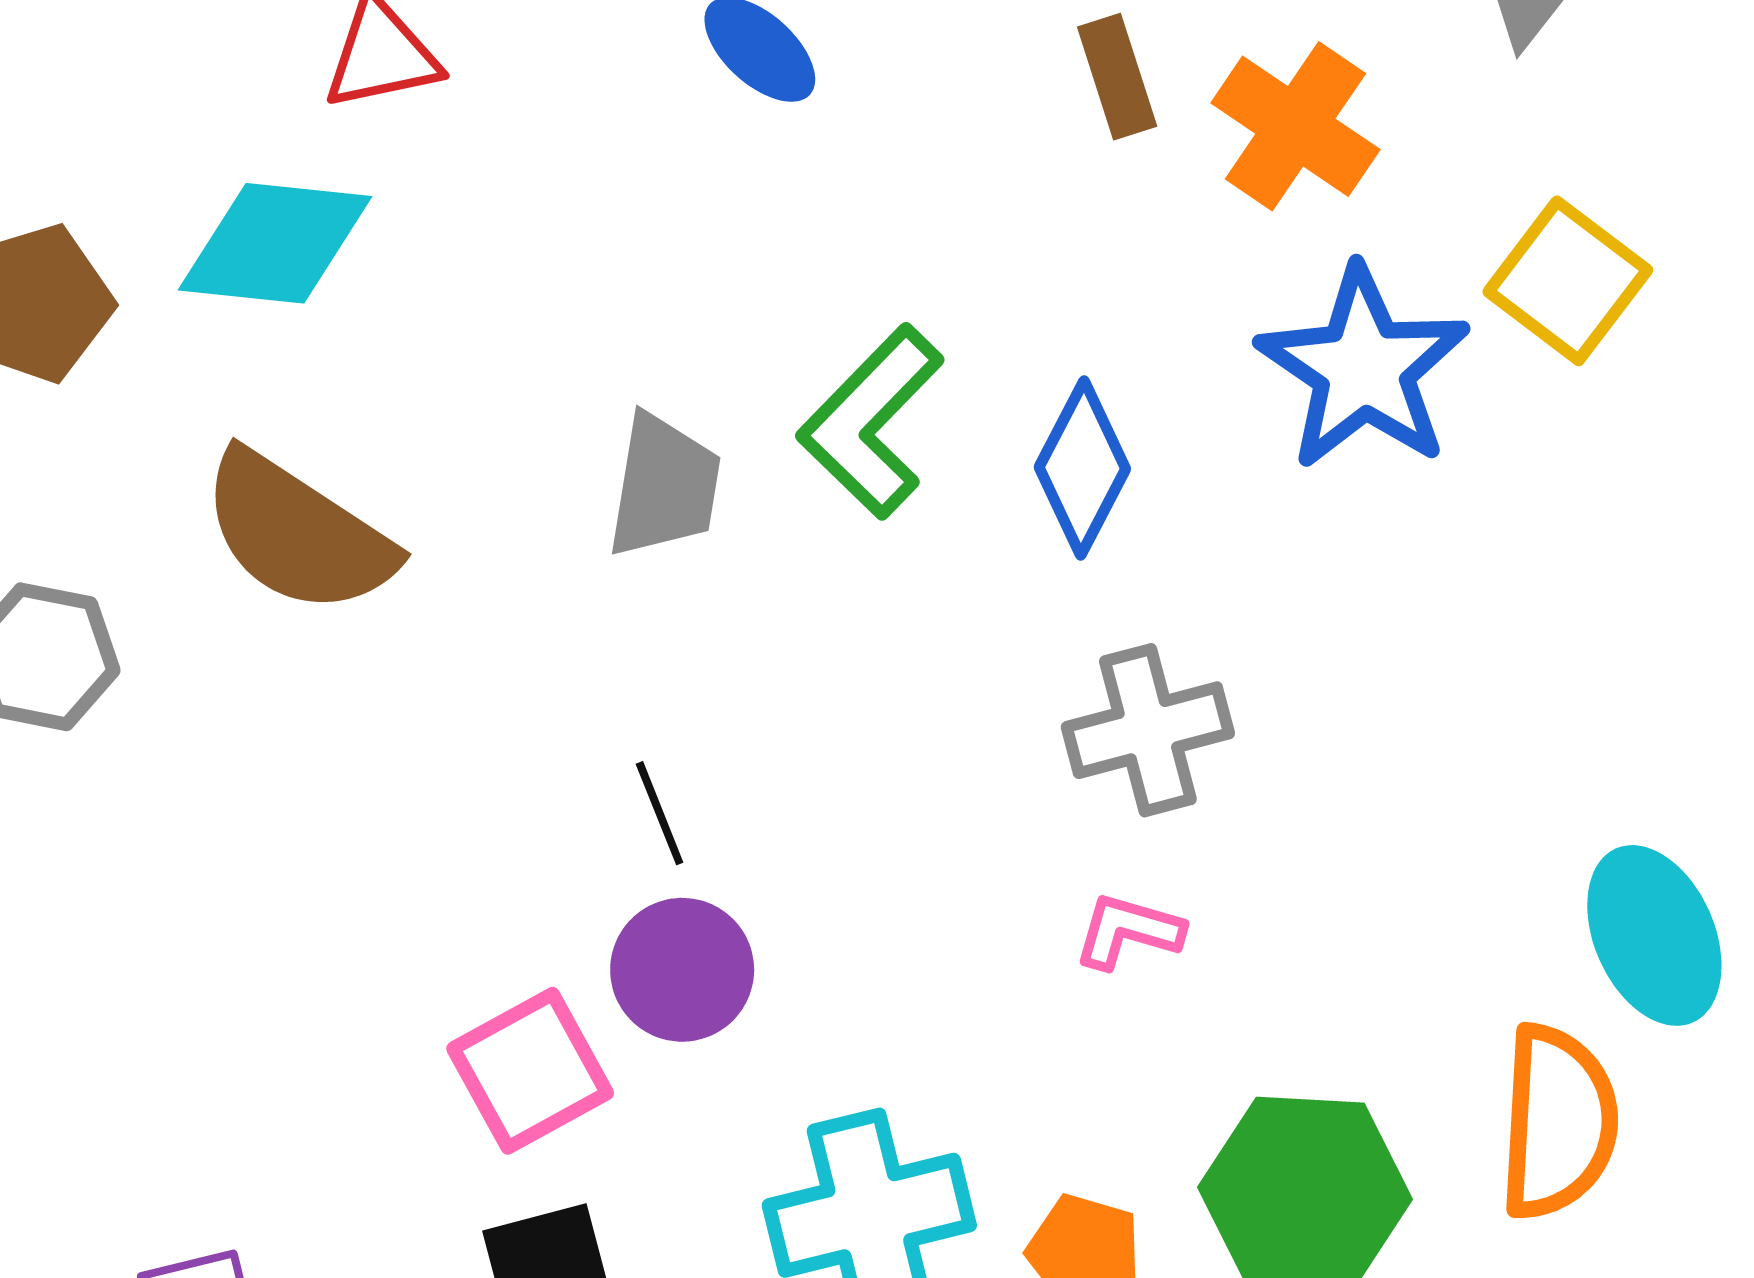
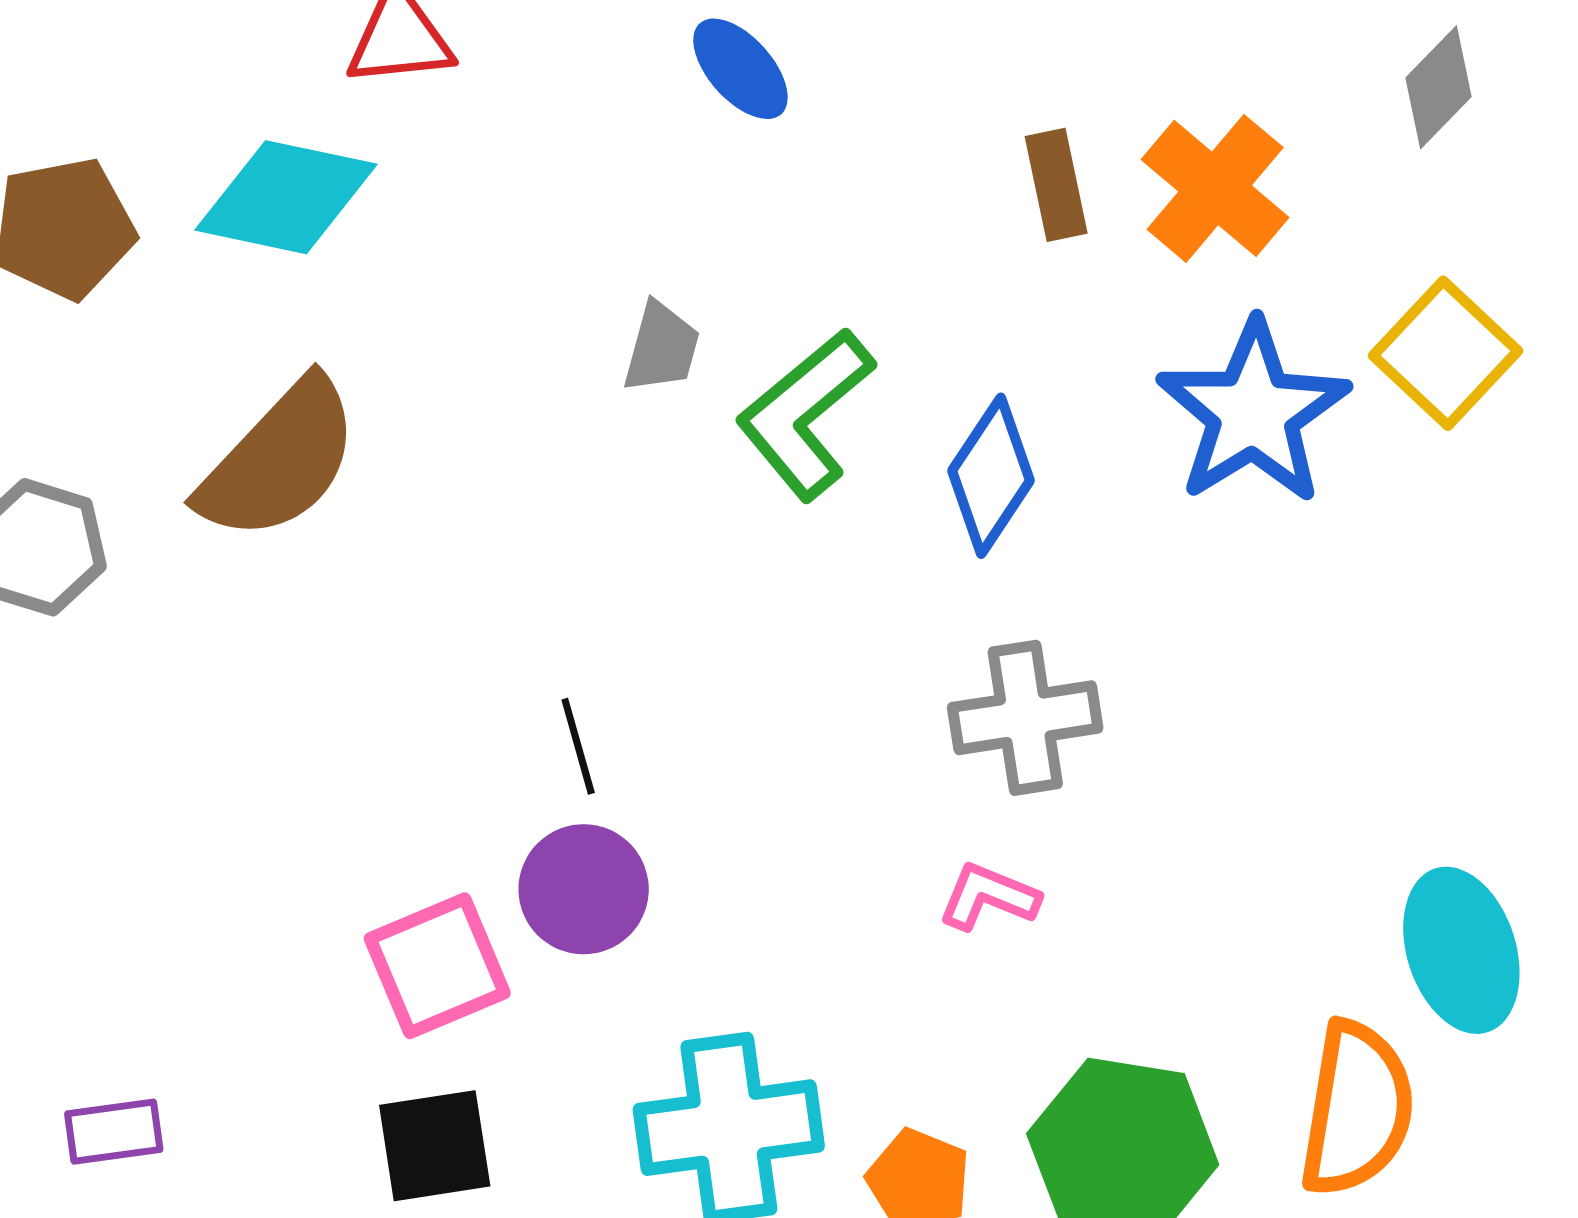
brown rectangle: (1117, 77) -> (1056, 185), moved
gray trapezoid: (664, 486) -> (662, 348), moved, size x0.7
brown semicircle: (298, 533) -> (279, 460), turned -86

